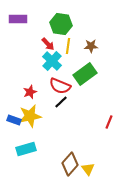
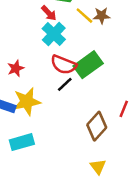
yellow line: (68, 46) -> (84, 16), moved, turned -56
green rectangle: (85, 74) -> (88, 65), moved
red star: (30, 92) -> (16, 68), moved
brown diamond: (70, 164) -> (97, 126), moved

